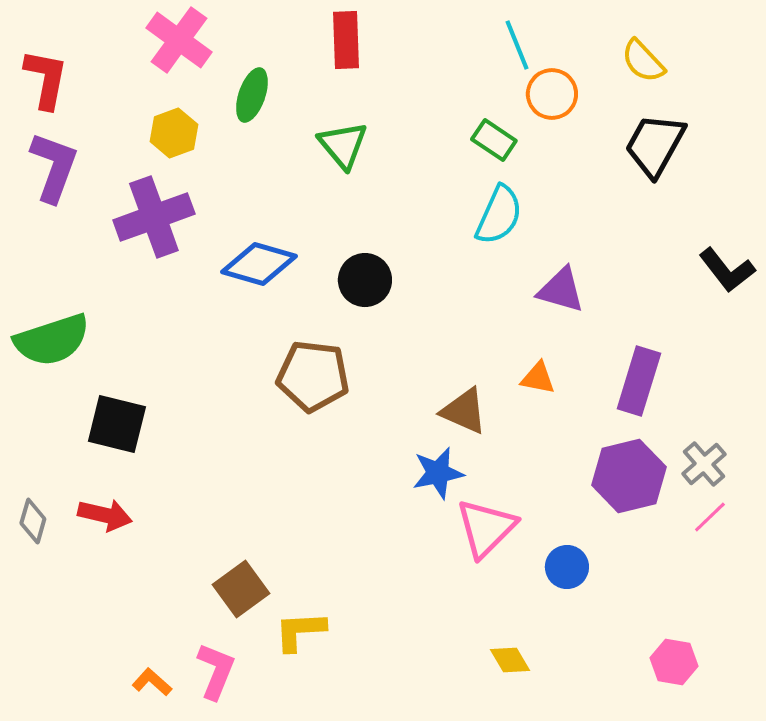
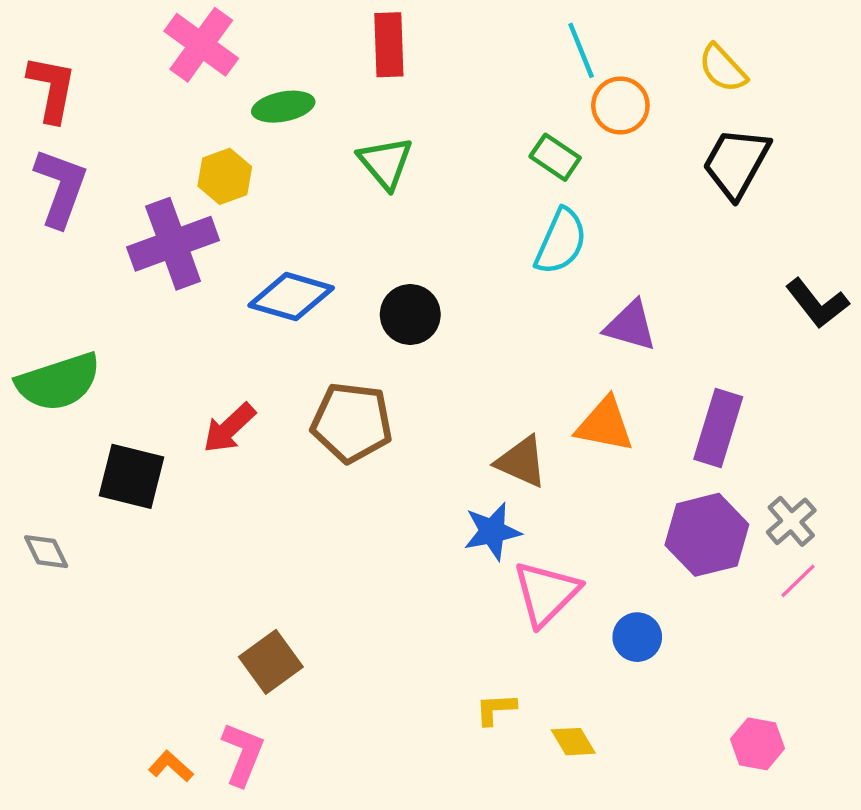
green ellipse: (252, 95) -> (283, 107), turned 60
yellow hexagon: (174, 133) -> (225, 176), moved
orange triangle: (538, 378) -> (605, 425), size x1.5
red arrow: (105, 515) -> (229, 428), moved, turned 124
gray diamond: (33, 521) -> (46, 552), moved, turned -42
yellow L-shape: (300, 631) -> (496, 709), moved, size x0.7

